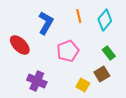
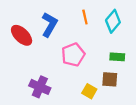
red ellipse: (20, 45) -> (22, 35), moved
green rectangle: (109, 53) -> (117, 57), turned -48
brown square: (102, 74) -> (110, 79), turned 35

